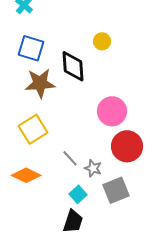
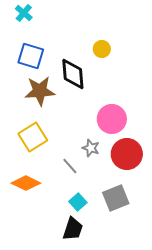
gray star: (93, 168) -> (91, 148), moved

